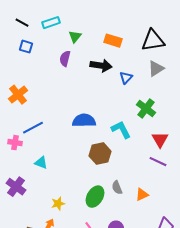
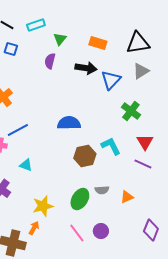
blue triangle: (126, 78) -> (111, 80), size x1.5
cyan L-shape: (121, 130) -> (111, 146), moved
gray semicircle: (117, 188) -> (102, 190), turned -72
yellow star: (58, 204) -> (43, 206), size x1.5

